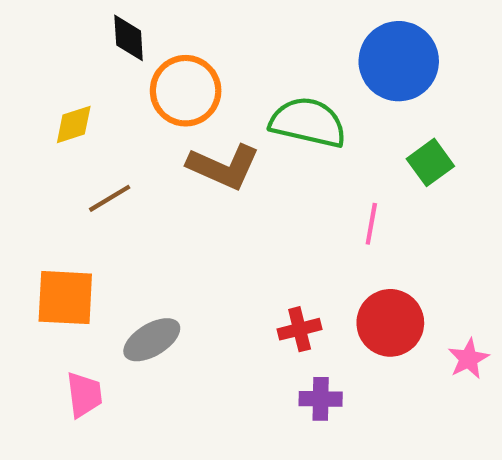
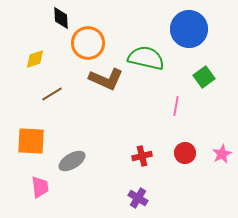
red circle: (390, 323) -> (185, 153), size x0.7
pink star: (468, 359) -> (222, 154), moved
purple cross: (321, 399) -> (138, 198), moved, turned 30

